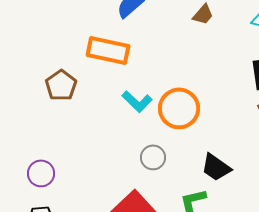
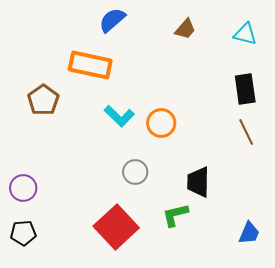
orange circle: (179, 108) -> (161, 123), size x0.7
black trapezoid: (216, 167) -> (198, 182), turned 56

